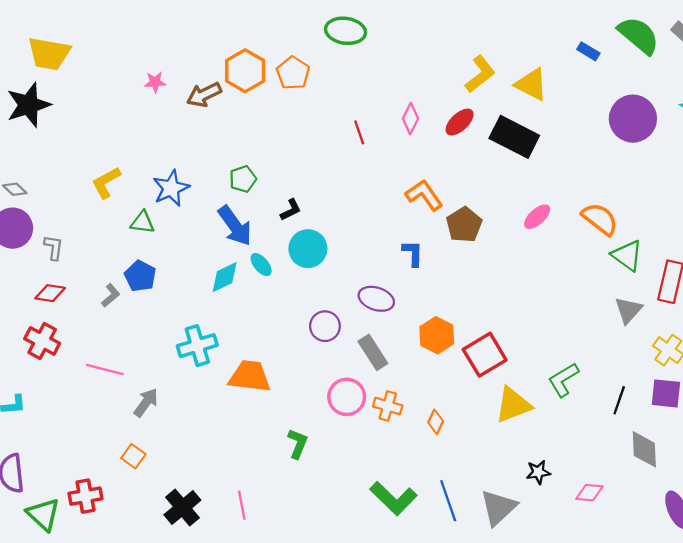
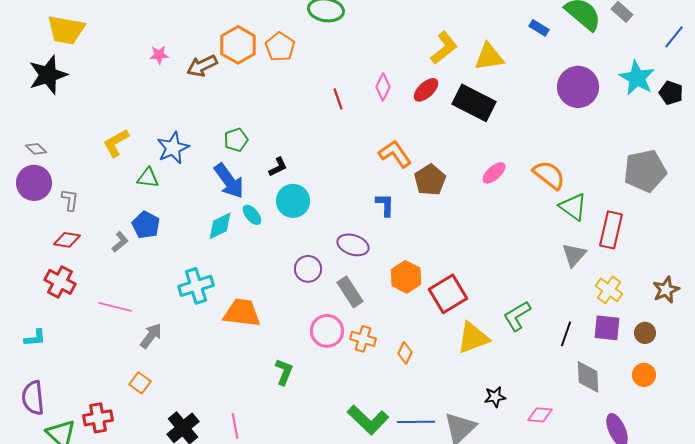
yellow triangle: (531, 84) -> (489, 57), turned -36
blue line: (448, 501) -> (416, 422), turned -72

